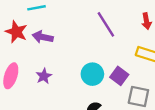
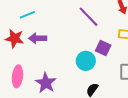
purple star: (44, 76) -> (46, 83), moved, size x1.5
purple square: (119, 76) -> (103, 48), moved

